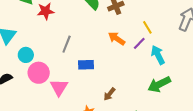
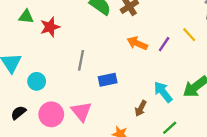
yellow line: (147, 27) -> (189, 35), moved
cyan arrow: (158, 55) -> (163, 92), moved
pink circle: (39, 73) -> (51, 114), moved

